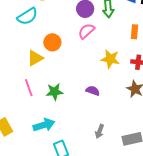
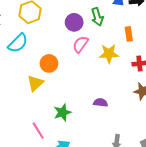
yellow star: (110, 59) -> (109, 54), moved
pink line: (29, 88) -> (38, 131), moved

